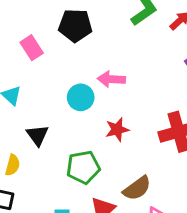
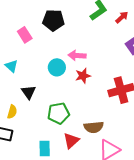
red star: (117, 130) -> (83, 76), moved
brown semicircle: (137, 188) -> (94, 127), turned 30

